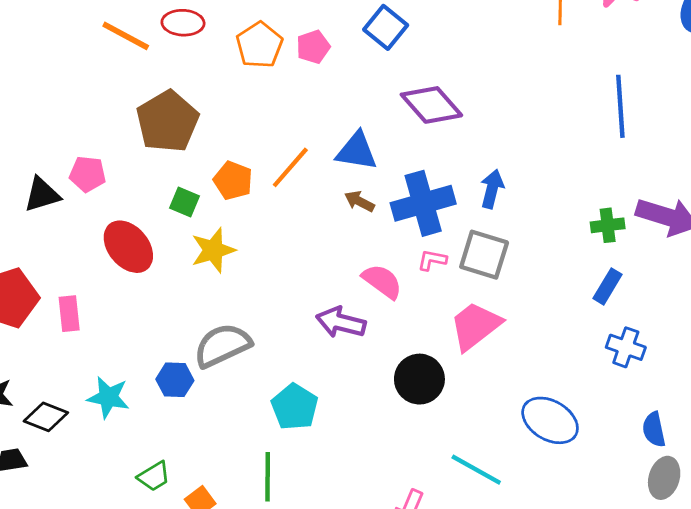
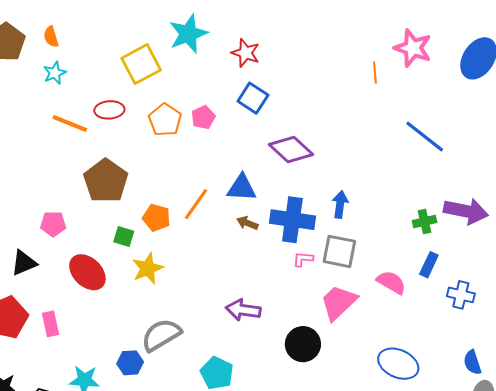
blue line: (620, 106) -> (425, 136), turned -42
black triangle: (42, 195) -> (24, 263), moved
blue cross: (423, 203) -> (292, 220), turned 30
pink semicircle: (382, 281) -> (391, 282), moved
blue cross: (626, 347) -> (461, 295), moved

